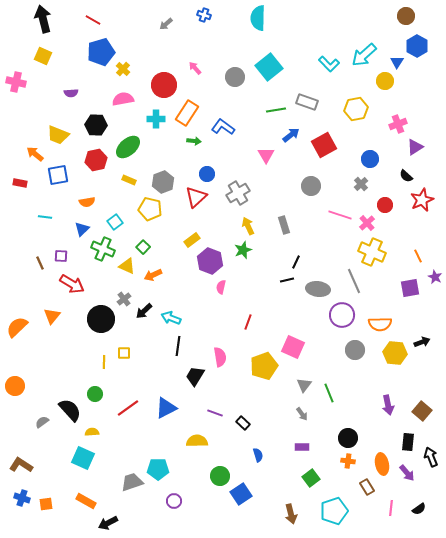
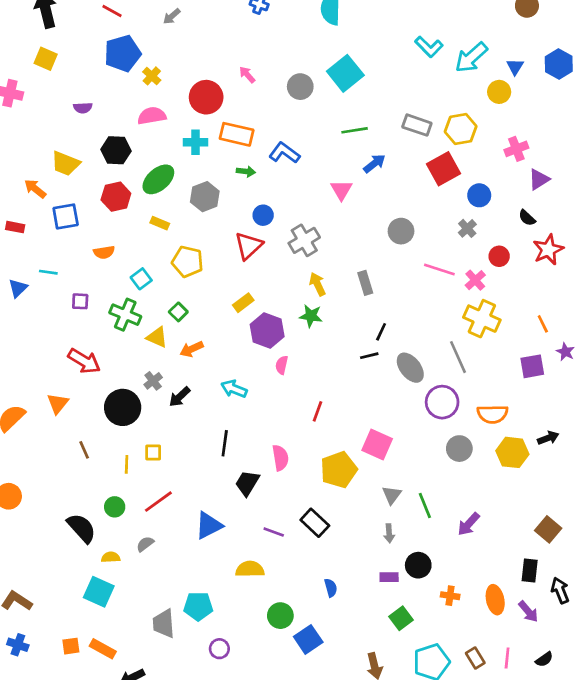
gray arrow: (166, 24) -> (172, 16), moved
blue hexagon: (417, 46) -> (559, 64), moved
cyan L-shape: (329, 64) -> (429, 47), moved
gray rectangle: (307, 102) -> (417, 125), moved
orange rectangle: (187, 113) -> (237, 134), turned 70
red square: (324, 145) -> (443, 169), moved
gray hexagon: (163, 182) -> (205, 197), moved
blue triangle: (82, 229) -> (18, 288), moved
green star: (243, 250) -> (311, 316), turned 30
purple square: (61, 256) -> (80, 301), moved
brown line: (40, 263) -> (84, 450), moved
gray ellipse: (318, 289) -> (410, 368), turned 45
cyan arrow: (171, 318) -> (234, 389), moved
purple arrow: (388, 405) -> (469, 524), moved, turned 54
red line: (128, 408) -> (158, 502), moved
gray arrow: (302, 414) -> (389, 533), turned 32
gray semicircle: (42, 422) -> (145, 544), moved
black rectangle: (243, 423) -> (315, 523), moved, size x1.5
black circle: (348, 438) -> (418, 565), moved
gray trapezoid: (132, 482) -> (164, 624), turned -75
brown rectangle: (367, 487) -> (475, 658), moved
orange square: (46, 504) -> (71, 646), moved

